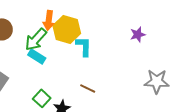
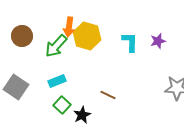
cyan L-shape: (84, 46) -> (130, 42), moved
cyan rectangle: (37, 56) -> (57, 81), moved, turned -54

